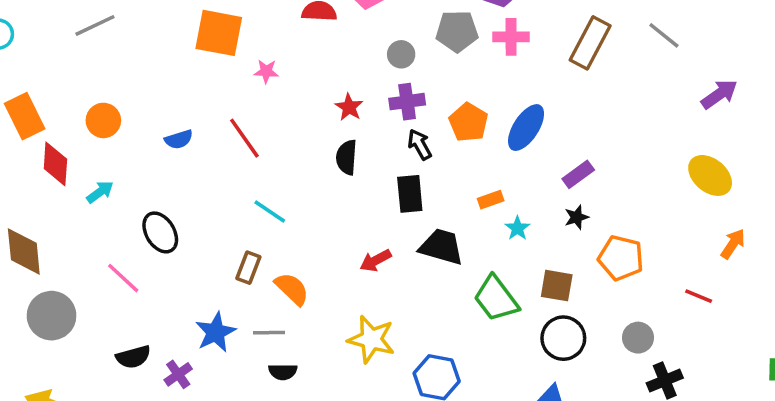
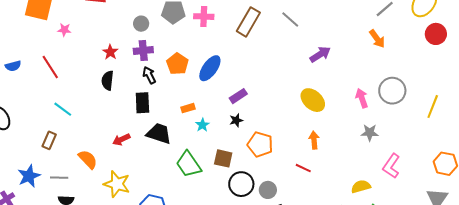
orange arrow: (733, 244) -> (314, 140), moved, turned -42
orange semicircle: (292, 289) -> (88, 159), moved
black circle: (563, 338) -> (241, 184), moved

